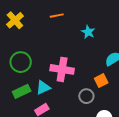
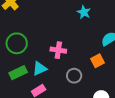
pink cross: (62, 69) -> (58, 50), size x0.7
gray circle: (86, 96) -> (74, 76), moved

